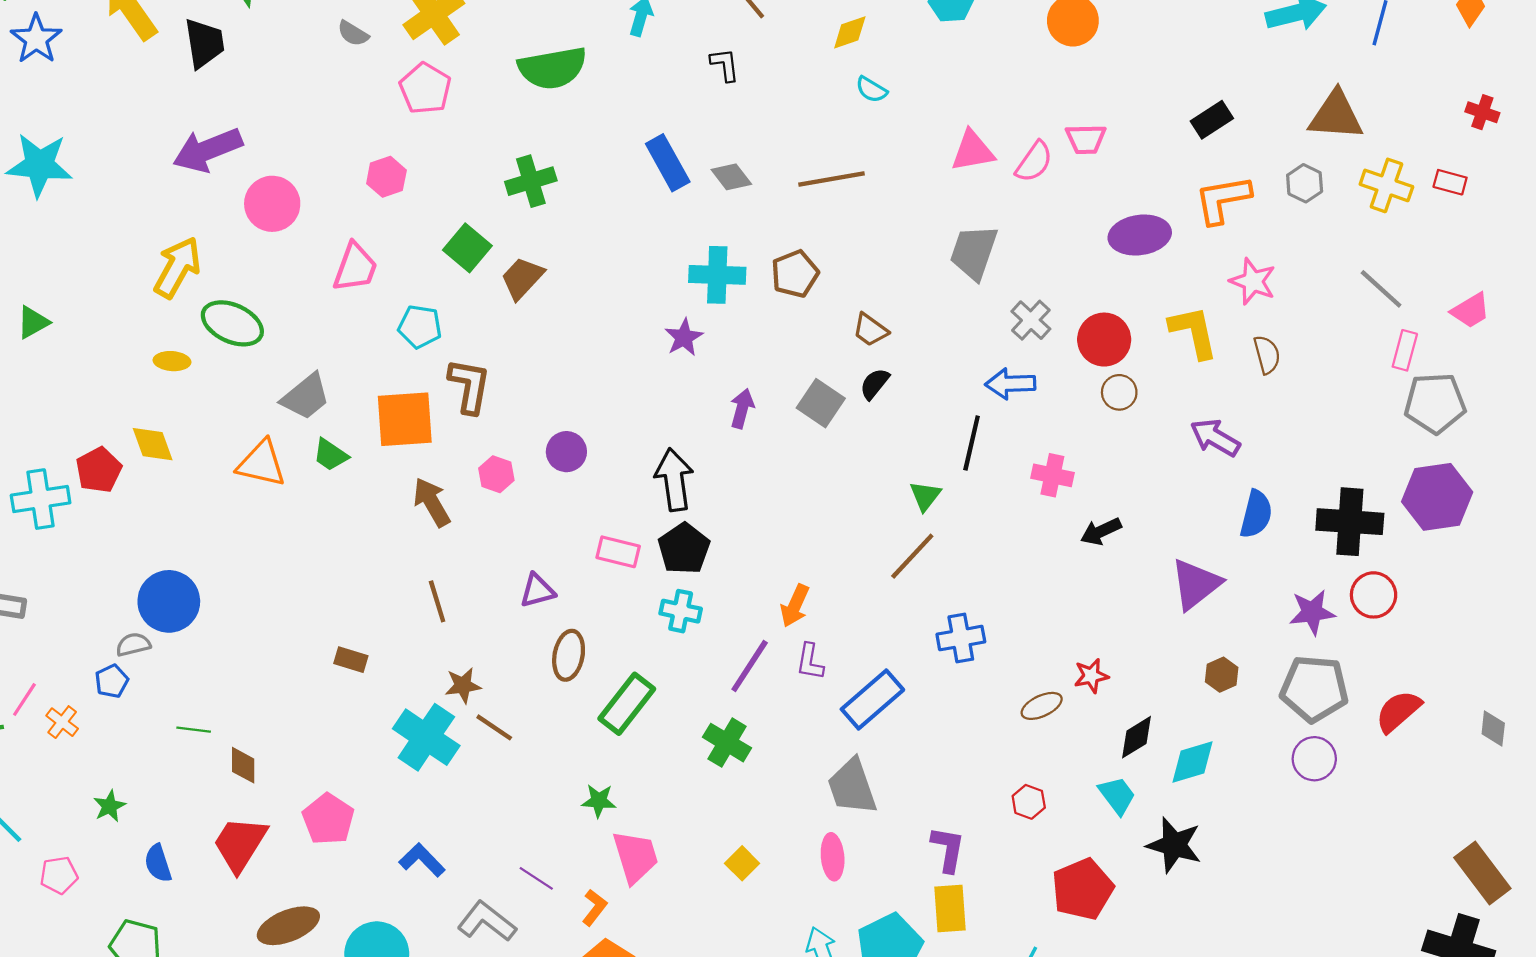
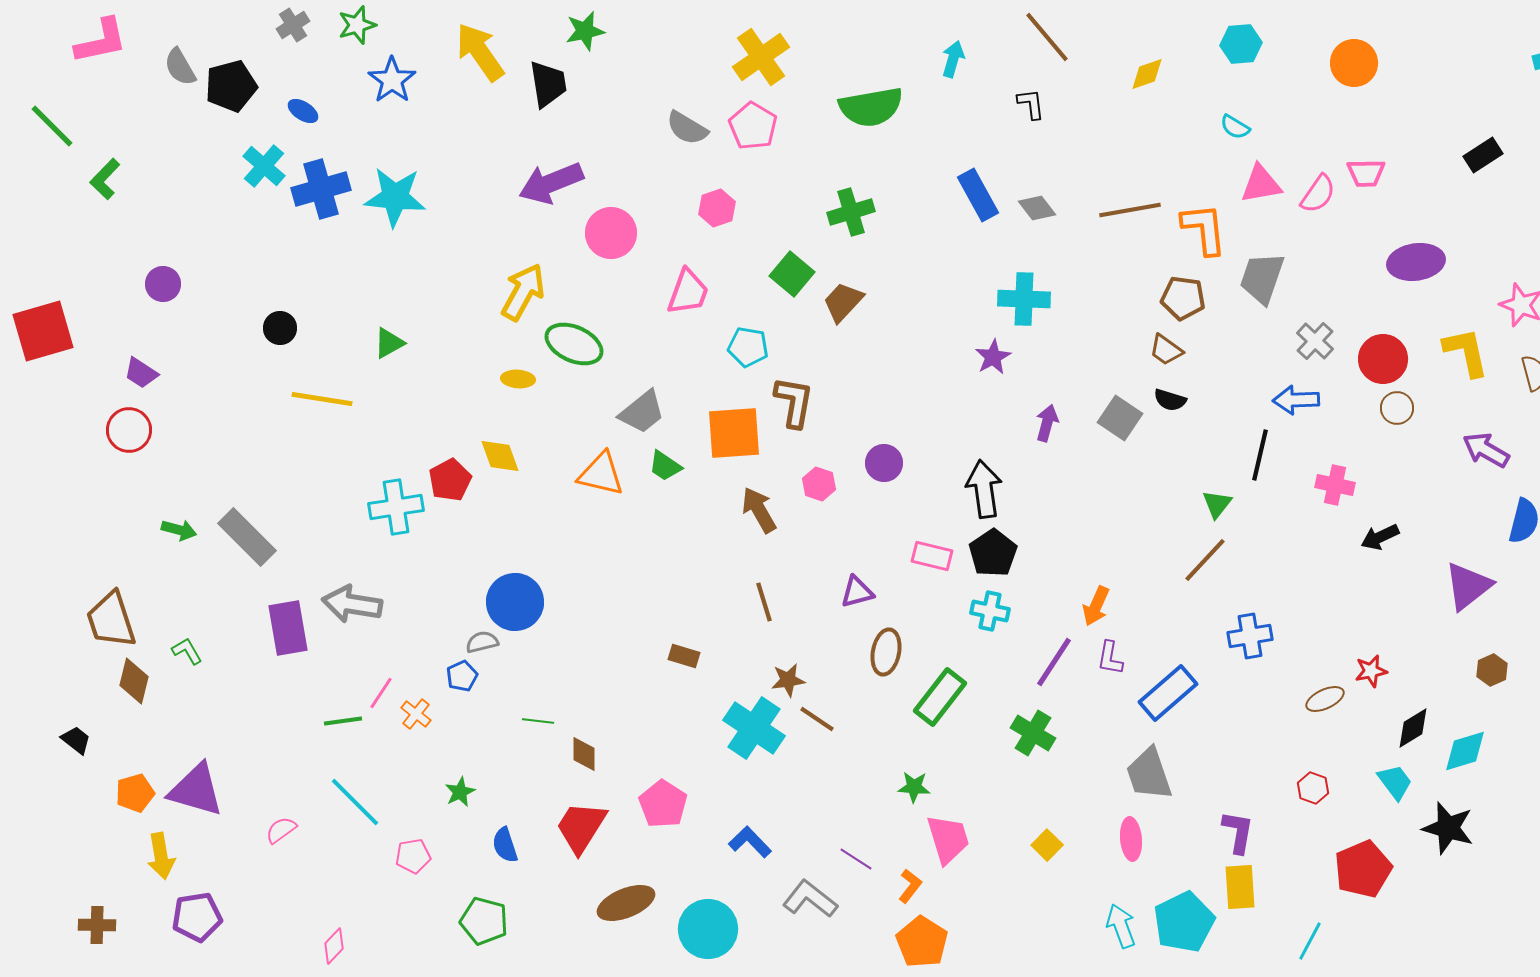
gray semicircle: (353, 34) -> (687, 128), moved, size x1.4
cyan semicircle: (871, 90) -> (1235, 127), moved
orange L-shape: (1223, 199) -> (1204, 229), moved, turned 94
brown pentagon: (795, 274) -> (1183, 298), moved, turned 30
black semicircle: (875, 384) -> (1170, 400), turned -112

